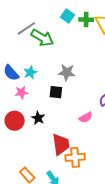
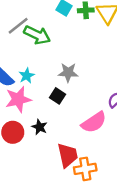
pink star: (22, 92) -> (18, 99), size x1.6
black square: (56, 92) -> (58, 96), turned 32
pink semicircle: (86, 117) -> (94, 122), size x1.6

